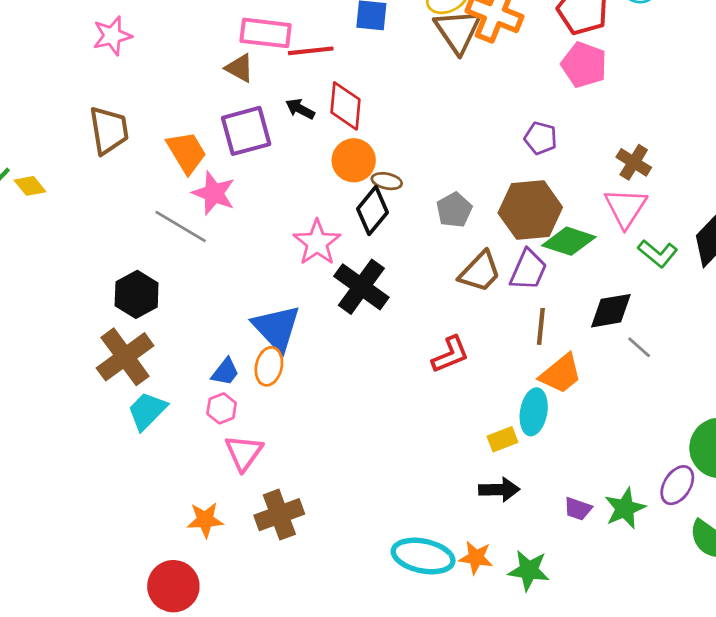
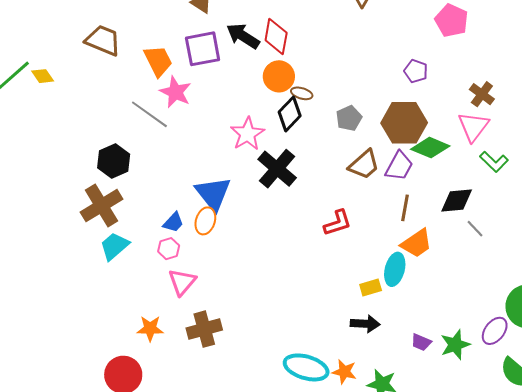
black arrow: (300, 109) -> (243, 36), size x1.6
brown trapezoid: (109, 130) -> (103, 40), turned -63

